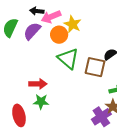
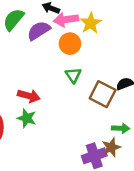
yellow star: (73, 24) -> (91, 23), moved
green triangle: (68, 58) -> (73, 75), size x0.6

